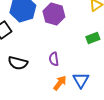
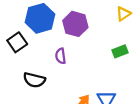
purple semicircle: (54, 59) -> (61, 56), moved

